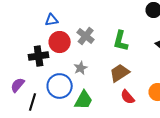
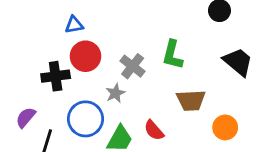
gray cross: (86, 36) -> (133, 66), moved
brown trapezoid: (120, 73) -> (191, 100), moved, turned -150
red semicircle: (128, 97) -> (154, 130), moved

